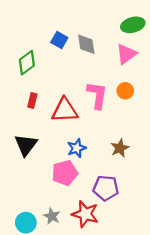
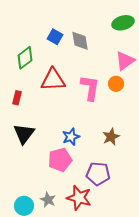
pink triangle: (126, 54) -> (125, 61), moved
red rectangle: (32, 101) -> (17, 98), moved
red triangle: (65, 110) -> (53, 80), moved

